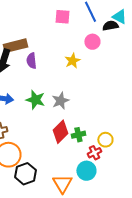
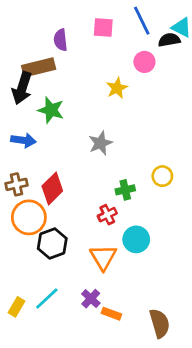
purple semicircle: (31, 61) -> (61, 40), moved
green star: (35, 100) -> (51, 110), moved
red diamond: (60, 132) -> (52, 188), moved
yellow circle: (105, 140) -> (162, 176), moved
red cross: (94, 153) -> (107, 215), moved

